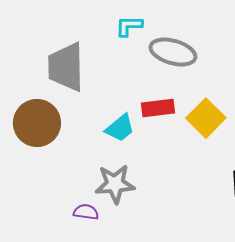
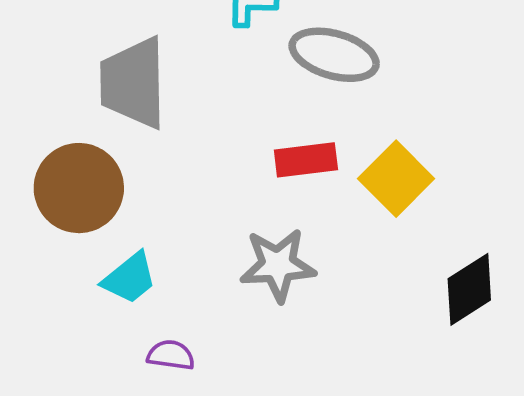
cyan trapezoid: (120, 128) -> (130, 278), moved
gray star: (115, 184) -> (278, 265), moved

